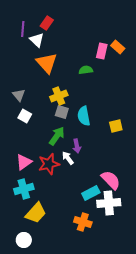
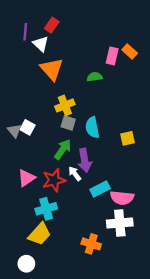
gray triangle: (19, 95) -> (14, 131), moved
purple arrow: (77, 146) -> (85, 160), size x1.5
pink semicircle: (111, 180) -> (122, 198), turned 140
cyan cross: (24, 189) -> (46, 209), moved
cyan rectangle: (91, 193) -> (100, 189), moved

